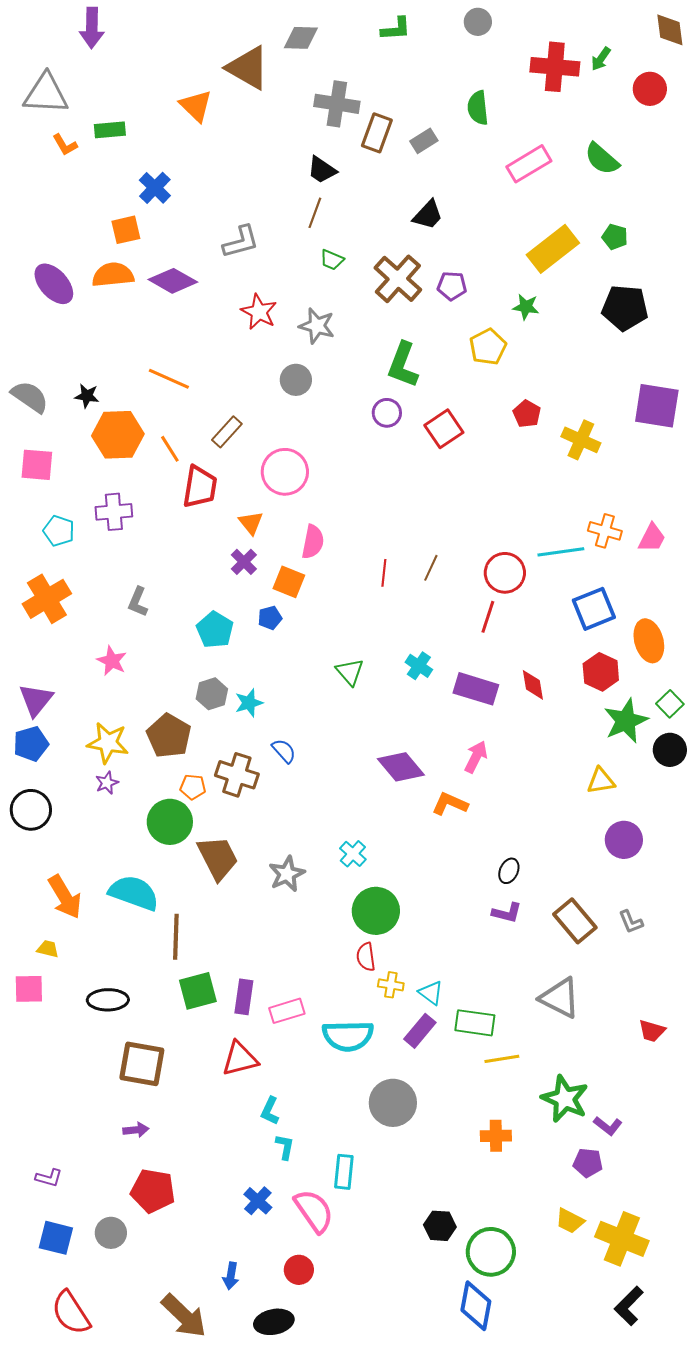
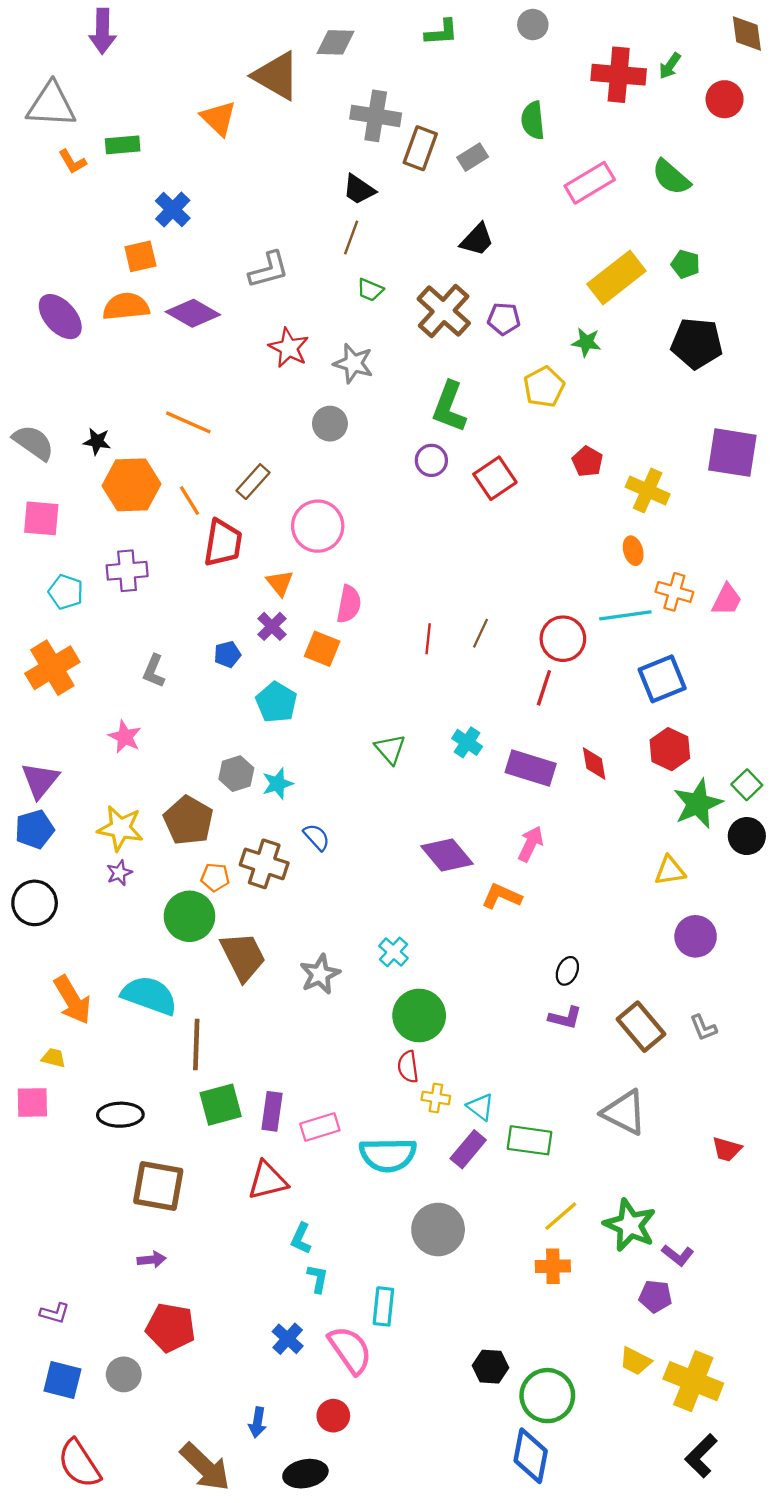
blue pentagon: (270, 618) -> (227, 654), moved
cyan pentagon: (215, 630) -> (276, 702), moved
orange ellipse: (649, 641) -> (633, 551), moved, size x0.6
yellow line: (502, 1059) -> (561, 1216), moved, turned -32

